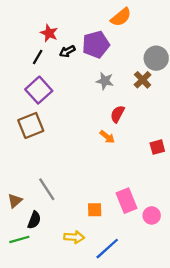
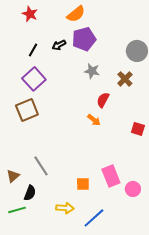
orange semicircle: (121, 17) -> (76, 14), moved
red star: (49, 33) -> (30, 14), moved
brown cross: (143, 80) -> (125, 79), moved
red square: (157, 147) -> (138, 129), turned 32

